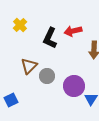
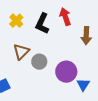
yellow cross: (20, 25) -> (16, 21), moved
red arrow: (73, 31) -> (65, 17), turned 84

